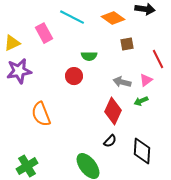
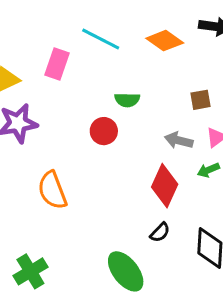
pink rectangle: (44, 33) -> (57, 64), turned 48
brown square: (127, 44) -> (201, 100), moved

